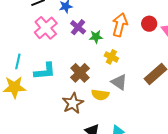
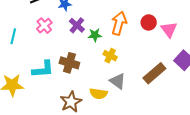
pink cross: (46, 28) -> (44, 26), size x0.7
cyan line: (18, 61) -> (13, 36), moved
brown cross: (80, 73) -> (69, 63), moved, turned -30

